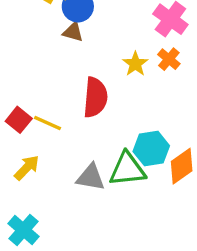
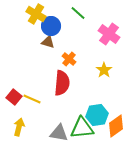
orange cross: (169, 59) -> (69, 59), moved
yellow star: (135, 64) -> (104, 70), moved
yellow arrow: (27, 168) -> (19, 127), turned -30

